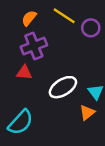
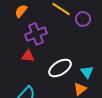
orange semicircle: (29, 18) -> (21, 11), moved

